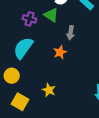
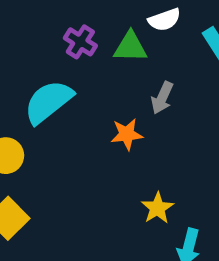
green triangle: (51, 15) -> (130, 47), turned -49
yellow star: (49, 90) -> (157, 208), moved

